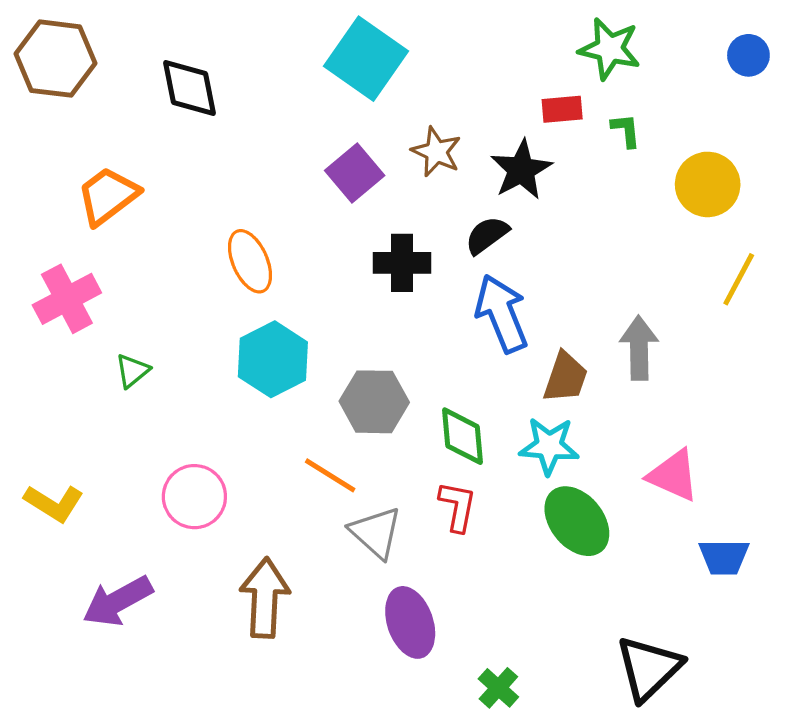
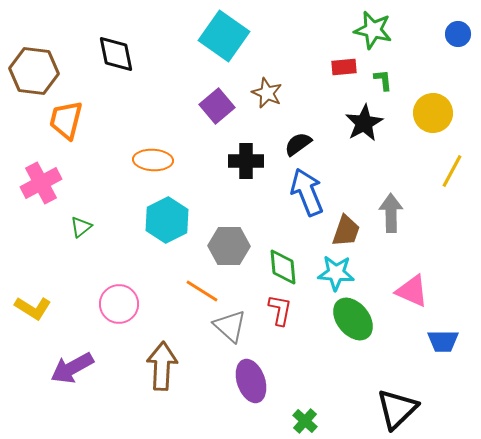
brown hexagon: (55, 59) -> (34, 71), moved
black star: (521, 170) -> (364, 123), moved
orange trapezoid: (108, 196) -> (66, 120), turned -39
orange ellipse: (250, 261) -> (153, 160), turned -63

